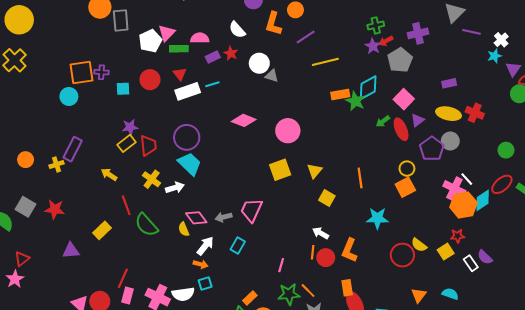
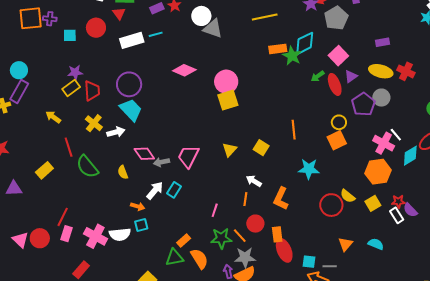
red triangle: (180, 74) -> (119, 13), moved
gray triangle: (272, 76) -> (213, 29), size x1.5
cyan circle: (69, 96) -> (19, 70), moved
yellow square: (280, 170) -> (228, 100), moved
yellow triangle: (315, 171) -> (230, 150), moved
orange hexagon: (463, 205) -> (378, 172), moved
pink diamond: (196, 218) -> (144, 154), moved
red star: (457, 236) -> (398, 202), moved
white arrow: (205, 246) -> (155, 190), moved
red circle: (326, 258) -> (255, 224), moved

